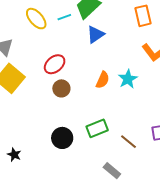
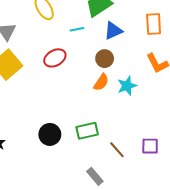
cyan line: (64, 17) -> (77, 29), moved
blue triangle: (95, 34) -> (113, 31), moved
brown circle: (61, 88) -> (105, 59), moved

